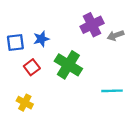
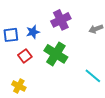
purple cross: (92, 25) -> (61, 20), moved
cyan line: (112, 91) -> (93, 76), turned 42

